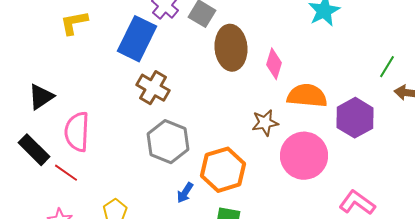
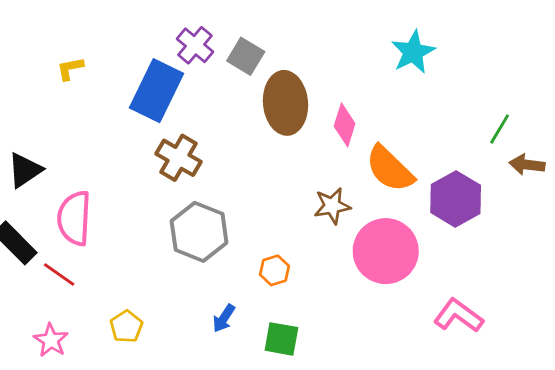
yellow L-shape: (74, 23) -> (70, 69), size x0.7
orange semicircle: (307, 96) -> (390, 169), turned -141
orange hexagon: (223, 170) -> (275, 270), size x0.5
blue arrow: (185, 193) -> (224, 318), moved

